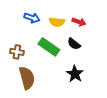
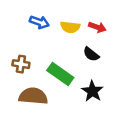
green rectangle: (49, 47) -> (60, 74), moved
brown semicircle: (27, 78) -> (33, 96), turned -70

